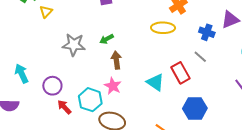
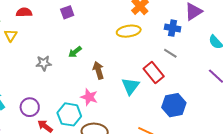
gray star: (74, 45) -> (44, 63), size x0.7
brown arrow: (116, 60) -> (98, 70), moved
cyan triangle: (155, 82) -> (130, 86), turned 42

